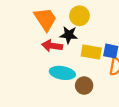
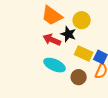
orange trapezoid: (45, 19) -> (52, 16), turned 145
brown circle: (84, 86) -> (79, 77), moved

